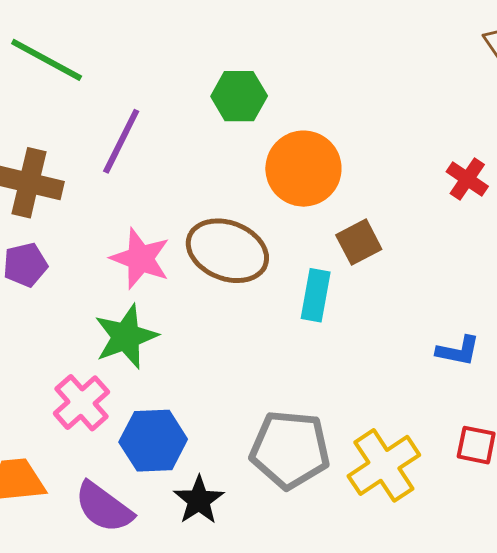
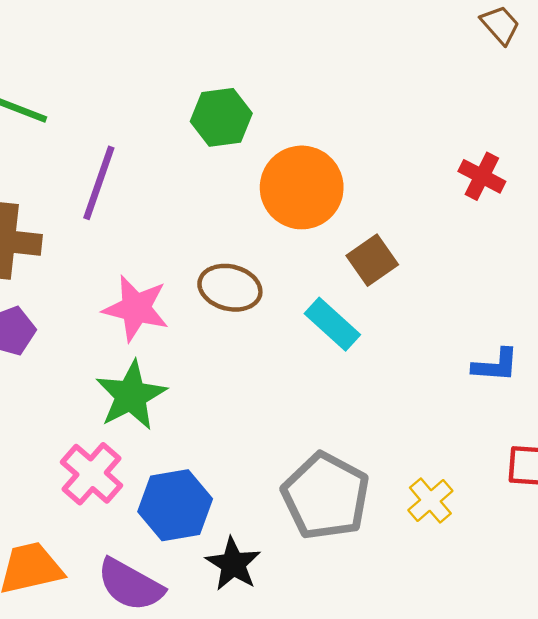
brown ellipse: (227, 251) -> (230, 288), size x0.7
cyan rectangle: (316, 295) -> (332, 324), turned -51
gray pentagon: (290, 450) -> (326, 496), turned 30
yellow cross: (384, 465) -> (430, 501), size x0.6

